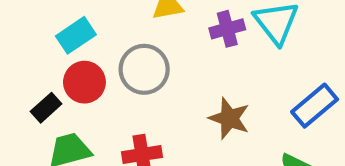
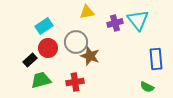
blue rectangle: (315, 106) -> (156, 59), turned -55
brown star: (229, 118) -> (90, 56), moved

